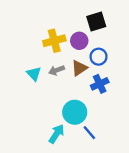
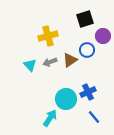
purple circle: (79, 41) -> (103, 36), moved
blue cross: (100, 84) -> (88, 92), moved
blue line: (89, 133) -> (94, 117), moved

